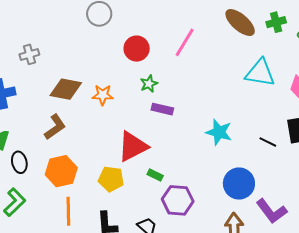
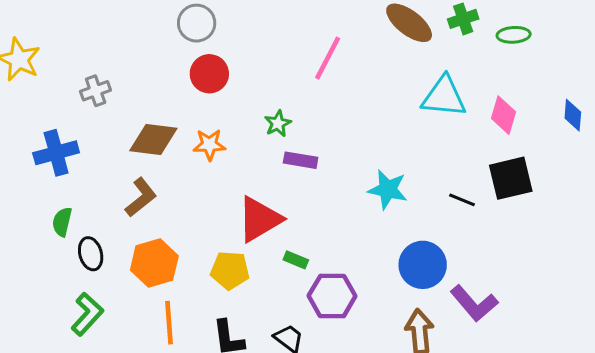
red circle: (137, 49) -> (209, 74), moved

